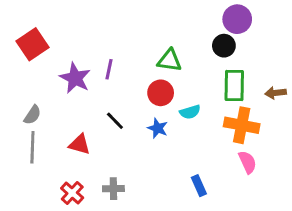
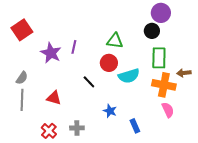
brown arrow: (276, 93) -> (184, 73), moved
cyan semicircle: (190, 112) -> (129, 76), size x1.5
black line: (115, 121) -> (89, 82), moved
blue star: (158, 128) -> (110, 111), moved

